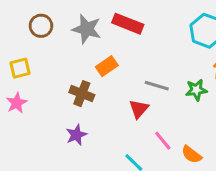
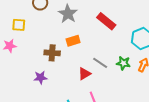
red rectangle: (128, 24) -> (106, 21), moved
green star: (196, 90) -> (123, 63), moved
brown cross: (82, 94) -> (52, 53), turned -35

